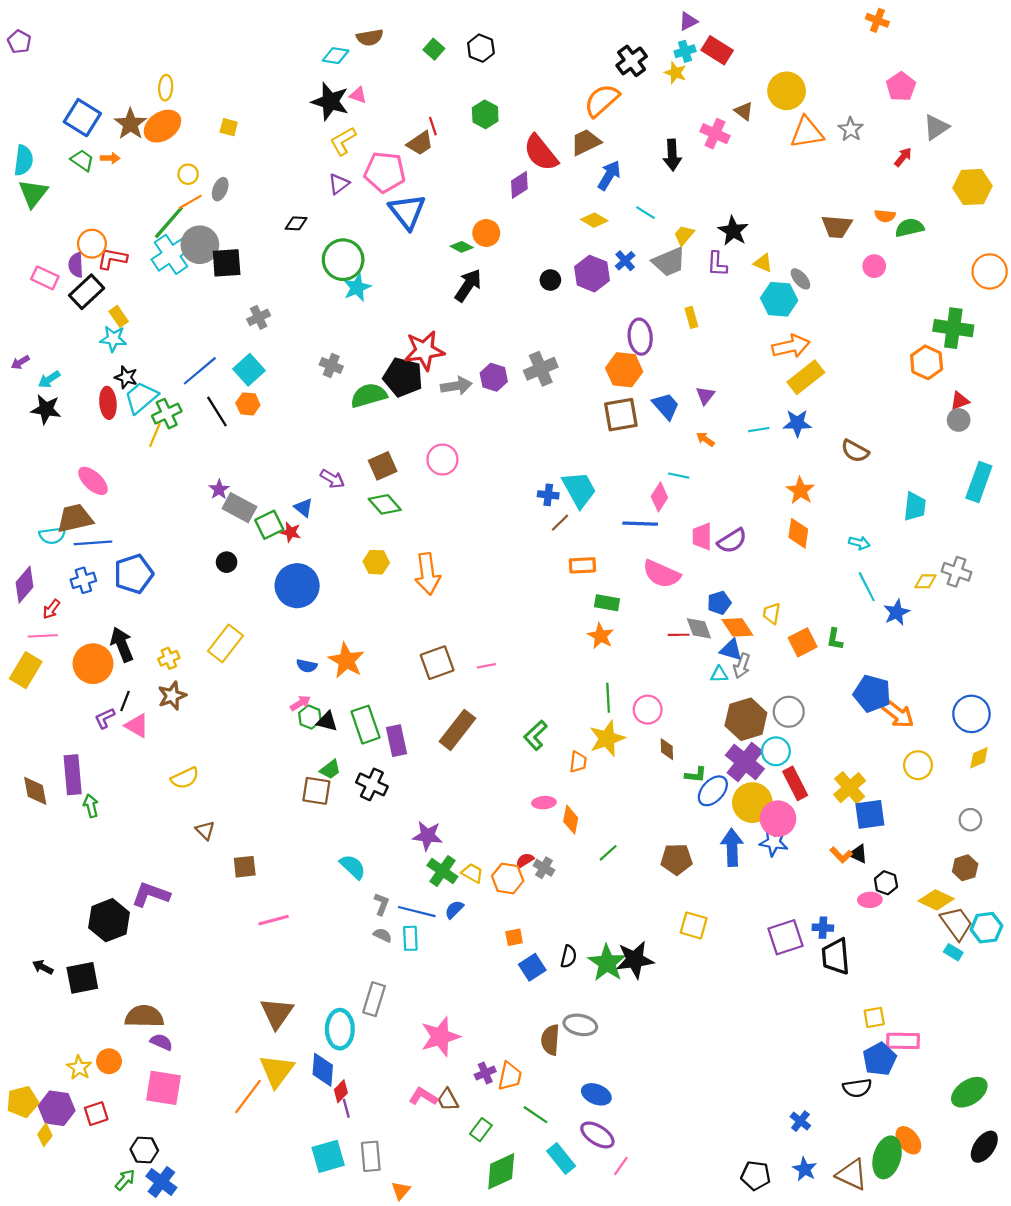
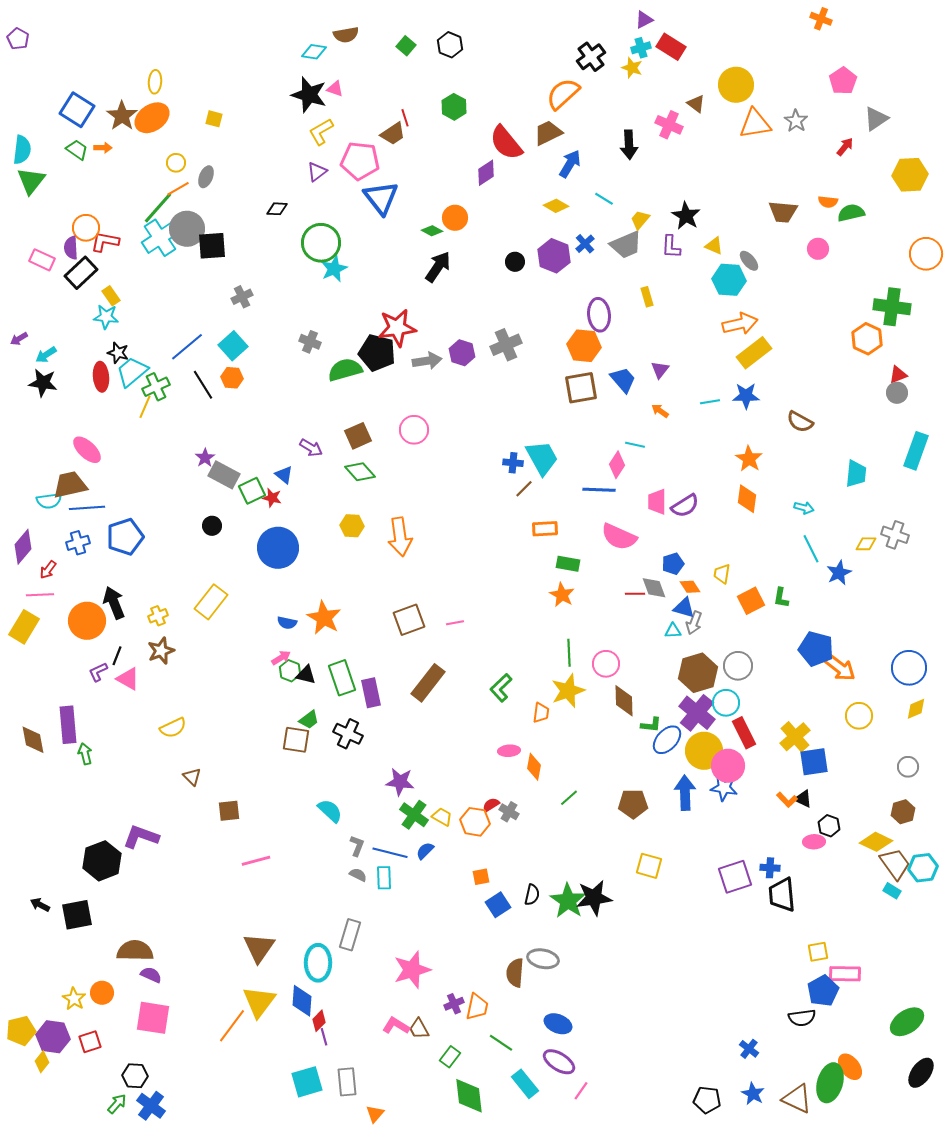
orange diamond: (737, 627) -> (690, 587), size x0.7
brown diamond: (667, 749) -> (624, 701), size x1.5
green diamond: (501, 1171) -> (469, 1096), turned -72

